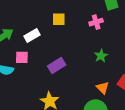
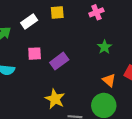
white rectangle: (32, 35) -> (29, 22), moved
pink square: (22, 57) -> (35, 54), moved

